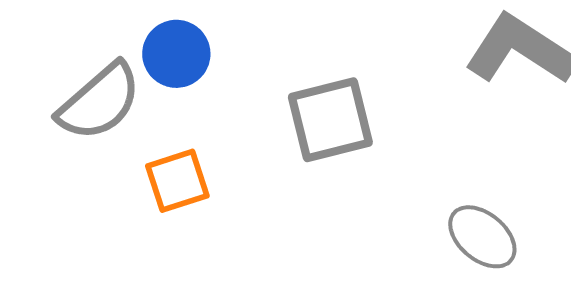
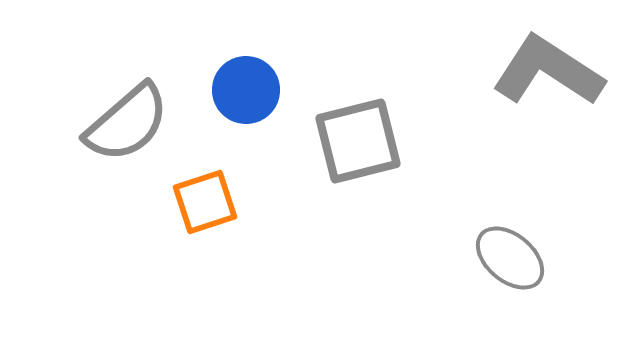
blue circle: (176, 54) -> (246, 90), moved

